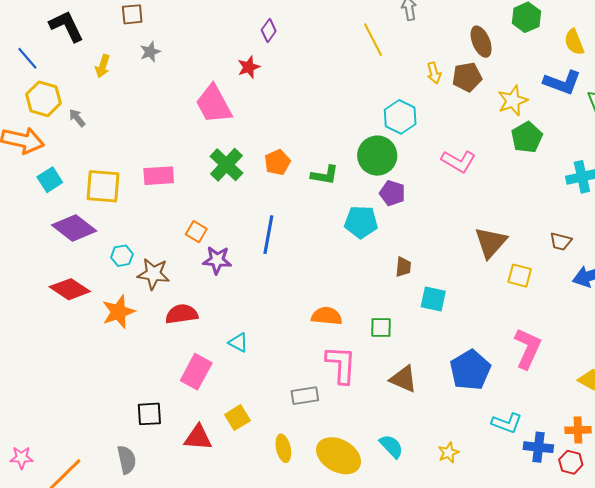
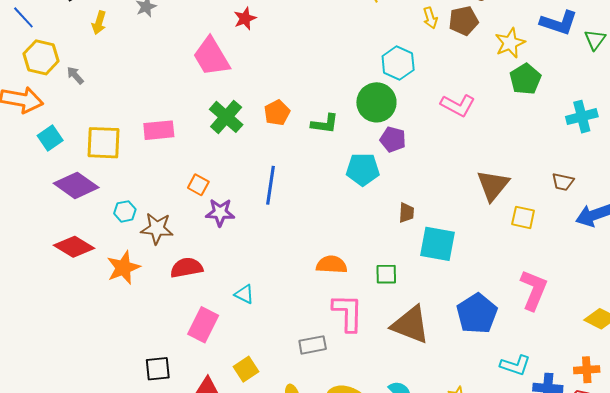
cyan square: (433, 299) -> (437, 244), size x1.4
brown triangle: (403, 379) -> (411, 325), size x1.4

